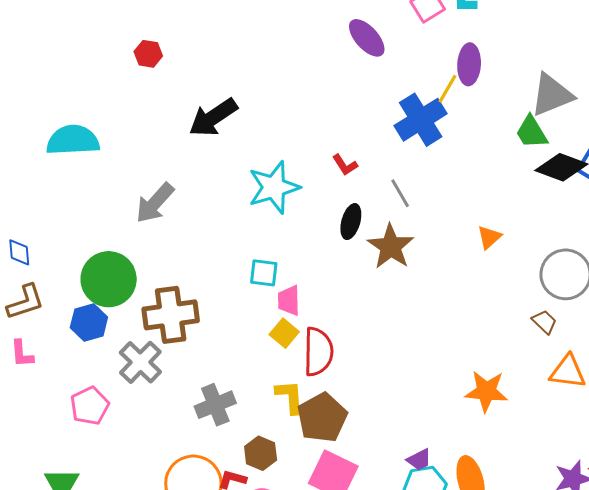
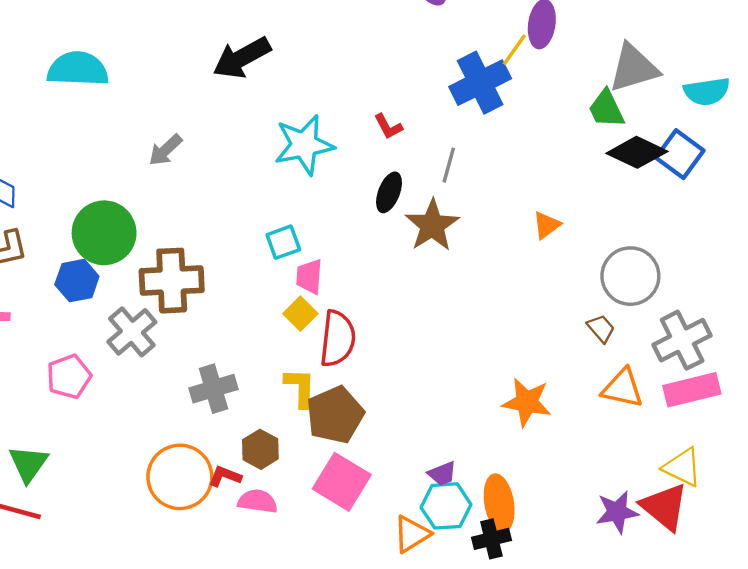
gray line: (400, 193) -> (449, 165), turned 40
gray arrow: (155, 203) -> (165, 150), size x0.7
cyan square: (264, 273) -> (283, 242), turned -32

